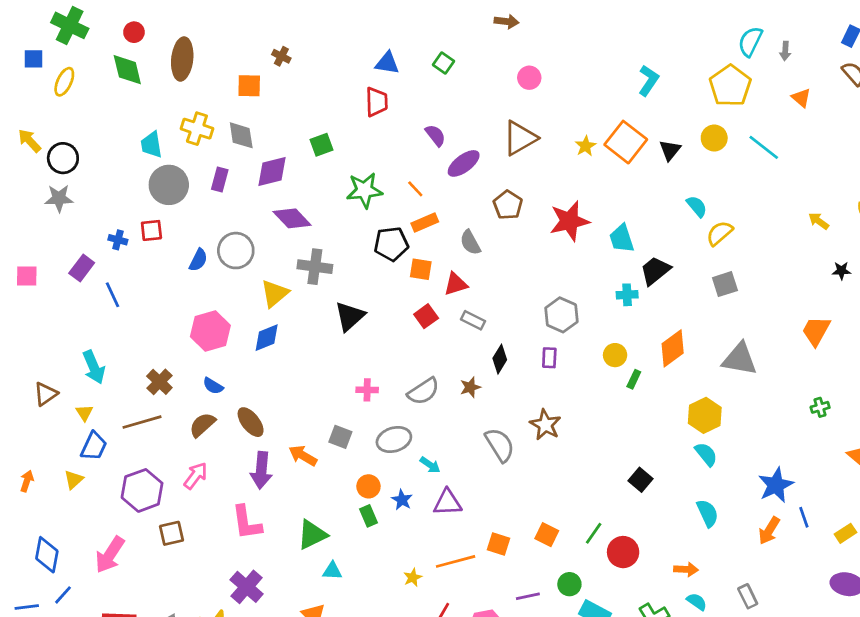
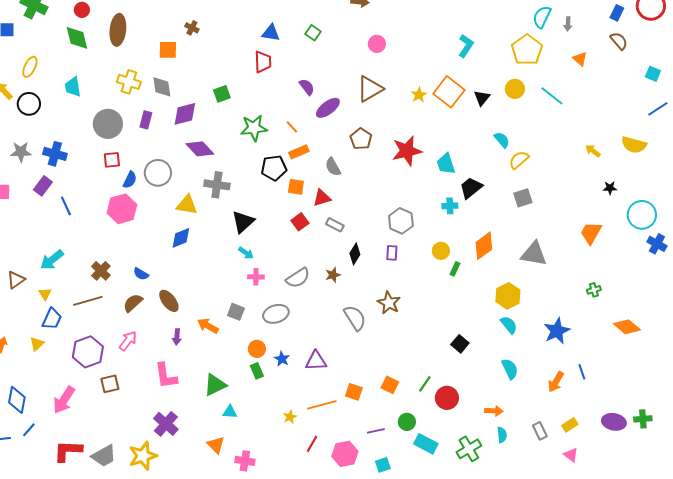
yellow ellipse: (64, 82) -> (30, 67), moved
cyan trapezoid: (151, 145) -> (73, 87), moved
gray star: (59, 198) -> (21, 152), moved
red square: (151, 230) -> (112, 160), moved
blue cross: (118, 240) -> (55, 154), moved, size x1.6
yellow triangle: (275, 293) -> (187, 205), turned 50
pink hexagon: (210, 331) -> (122, 209), moved
cyan arrow: (94, 367) -> (52, 260), turned 75
cyan arrow: (430, 465) -> (246, 253), moved
purple arrow: (261, 470) -> (177, 337), size x0.6
blue star: (776, 485) -> (557, 331), moved
yellow rectangle: (845, 533) -> (570, 425), moved
cyan semicircle: (697, 602) -> (502, 435), turned 49

